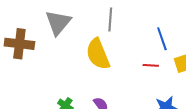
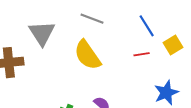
gray line: (110, 20) -> (92, 19), turned -60

